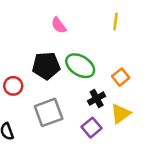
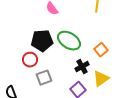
red circle: (13, 86) -> (30, 60), moved
gray square: (49, 112) -> (44, 78), size x0.7

